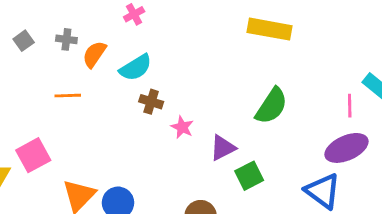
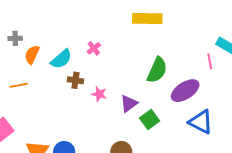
pink cross: (134, 14) -> (94, 48), moved
gray cross: (66, 39) -> (15, 38), moved
purple ellipse: (347, 148) -> (185, 91), moved

